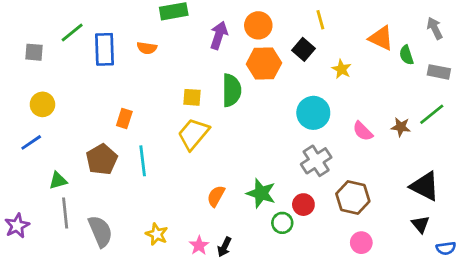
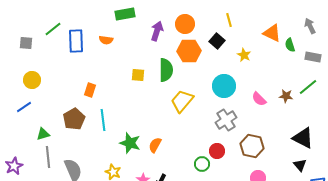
yellow trapezoid: (193, 134) -> (182, 101), moved
green star: (261, 193) -> (130, 143), moved

